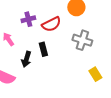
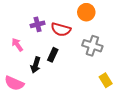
red semicircle: (51, 24) -> (61, 29), turned 42
black rectangle: (43, 49) -> (53, 55), turned 40

